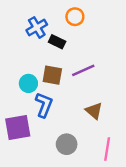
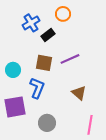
black rectangle: (57, 42) -> (48, 35), turned -64
cyan circle: (28, 83) -> (13, 70), moved
gray circle: (67, 144) -> (47, 123), moved

